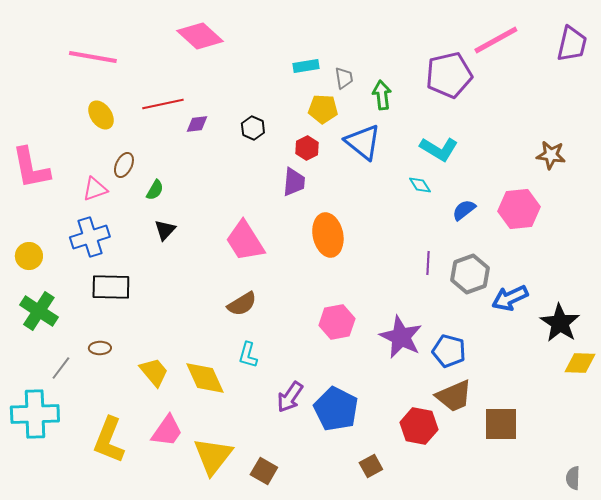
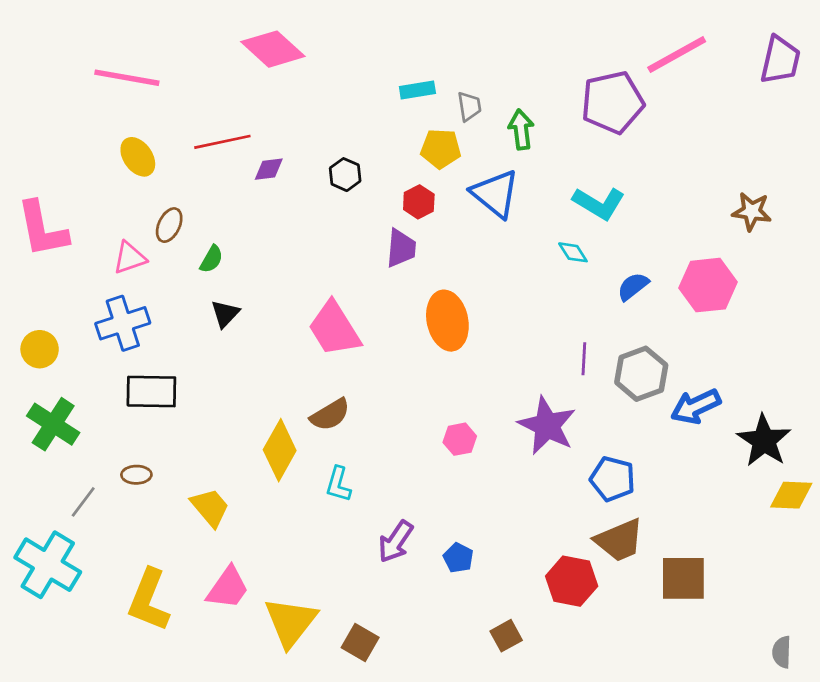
pink hexagon: (337, 322) -> (460, 439), size x0.7
purple star: (401, 337) -> (547, 426), moved
yellow diamond: (205, 378) -> (280, 450), moved, turned 54
blue pentagon: (336, 409) -> (458, 558), size x0.5
cyan cross: (35, 414) -> (48, 565), turned 33

